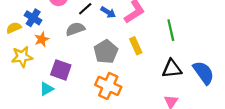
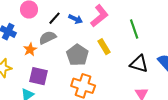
orange star: (42, 39) -> (30, 49), moved
black triangle: (172, 69) -> (139, 64), turned 30

